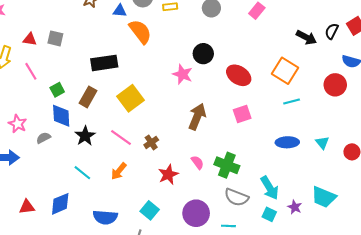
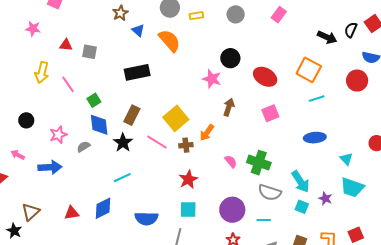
blue triangle: (120, 11) -> (138, 30), moved, turned 40
red triangle: (30, 39) -> (66, 45), moved
brown rectangle: (88, 97) -> (132, 115), moved
yellow square: (130, 98) -> (176, 118), moved
brown arrow: (197, 117) -> (229, 107), moved, size x0.7
pink star: (18, 124) -> (58, 135), turned 30
brown cross: (151, 142) -> (186, 145), turned 32
cyan triangle: (322, 143) -> (346, 159), moved
orange arrow: (119, 171) -> (207, 133), moved
cyan line: (82, 173) -> (122, 178), turned -60
red star: (168, 174) -> (188, 179), moved
cyan square: (150, 210) -> (188, 209), turned -36

